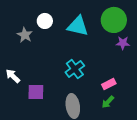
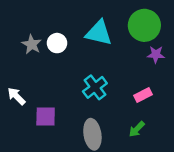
white circle: (45, 21) -> (57, 43), moved
pink rectangle: (109, 84) -> (143, 95), moved

